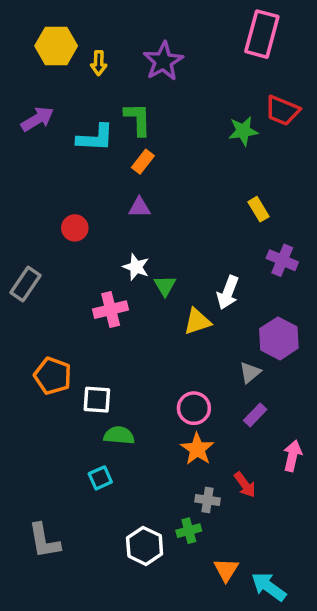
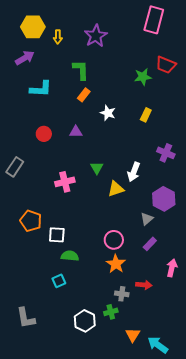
purple arrow: (37, 119) -> (25, 58), moved
cyan L-shape: (95, 138) -> (41, 89), moved
purple triangle: (139, 207) -> (76, 132), moved
yellow rectangle: (259, 209) -> (146, 115), moved, turned 56
white star: (136, 267) -> (108, 113), moved
red arrow: (245, 485) -> (144, 285), turned -49

